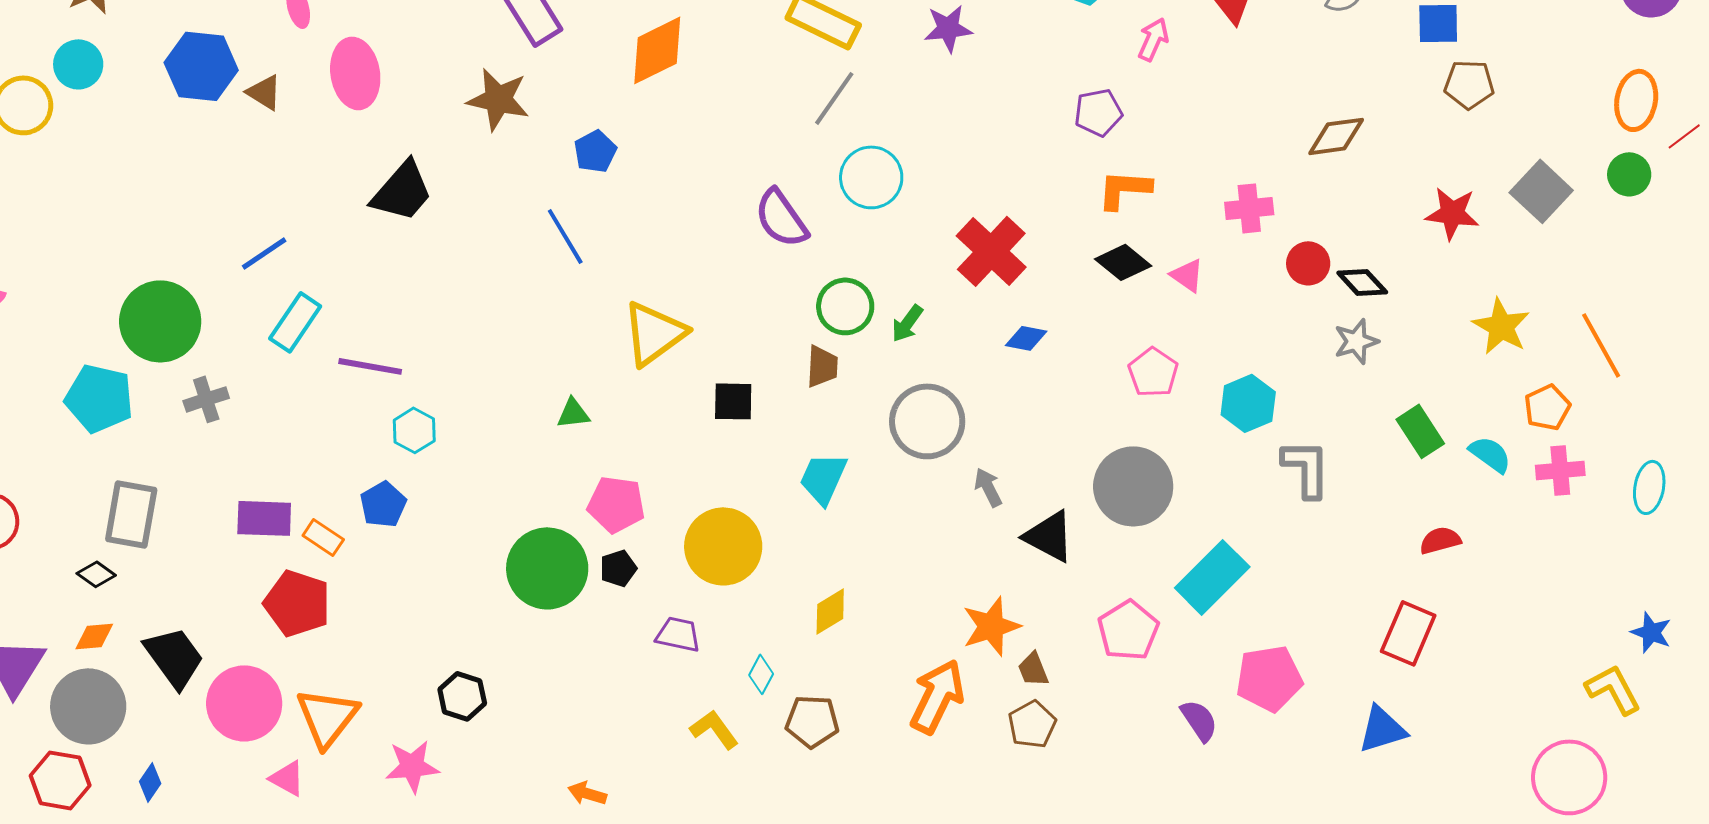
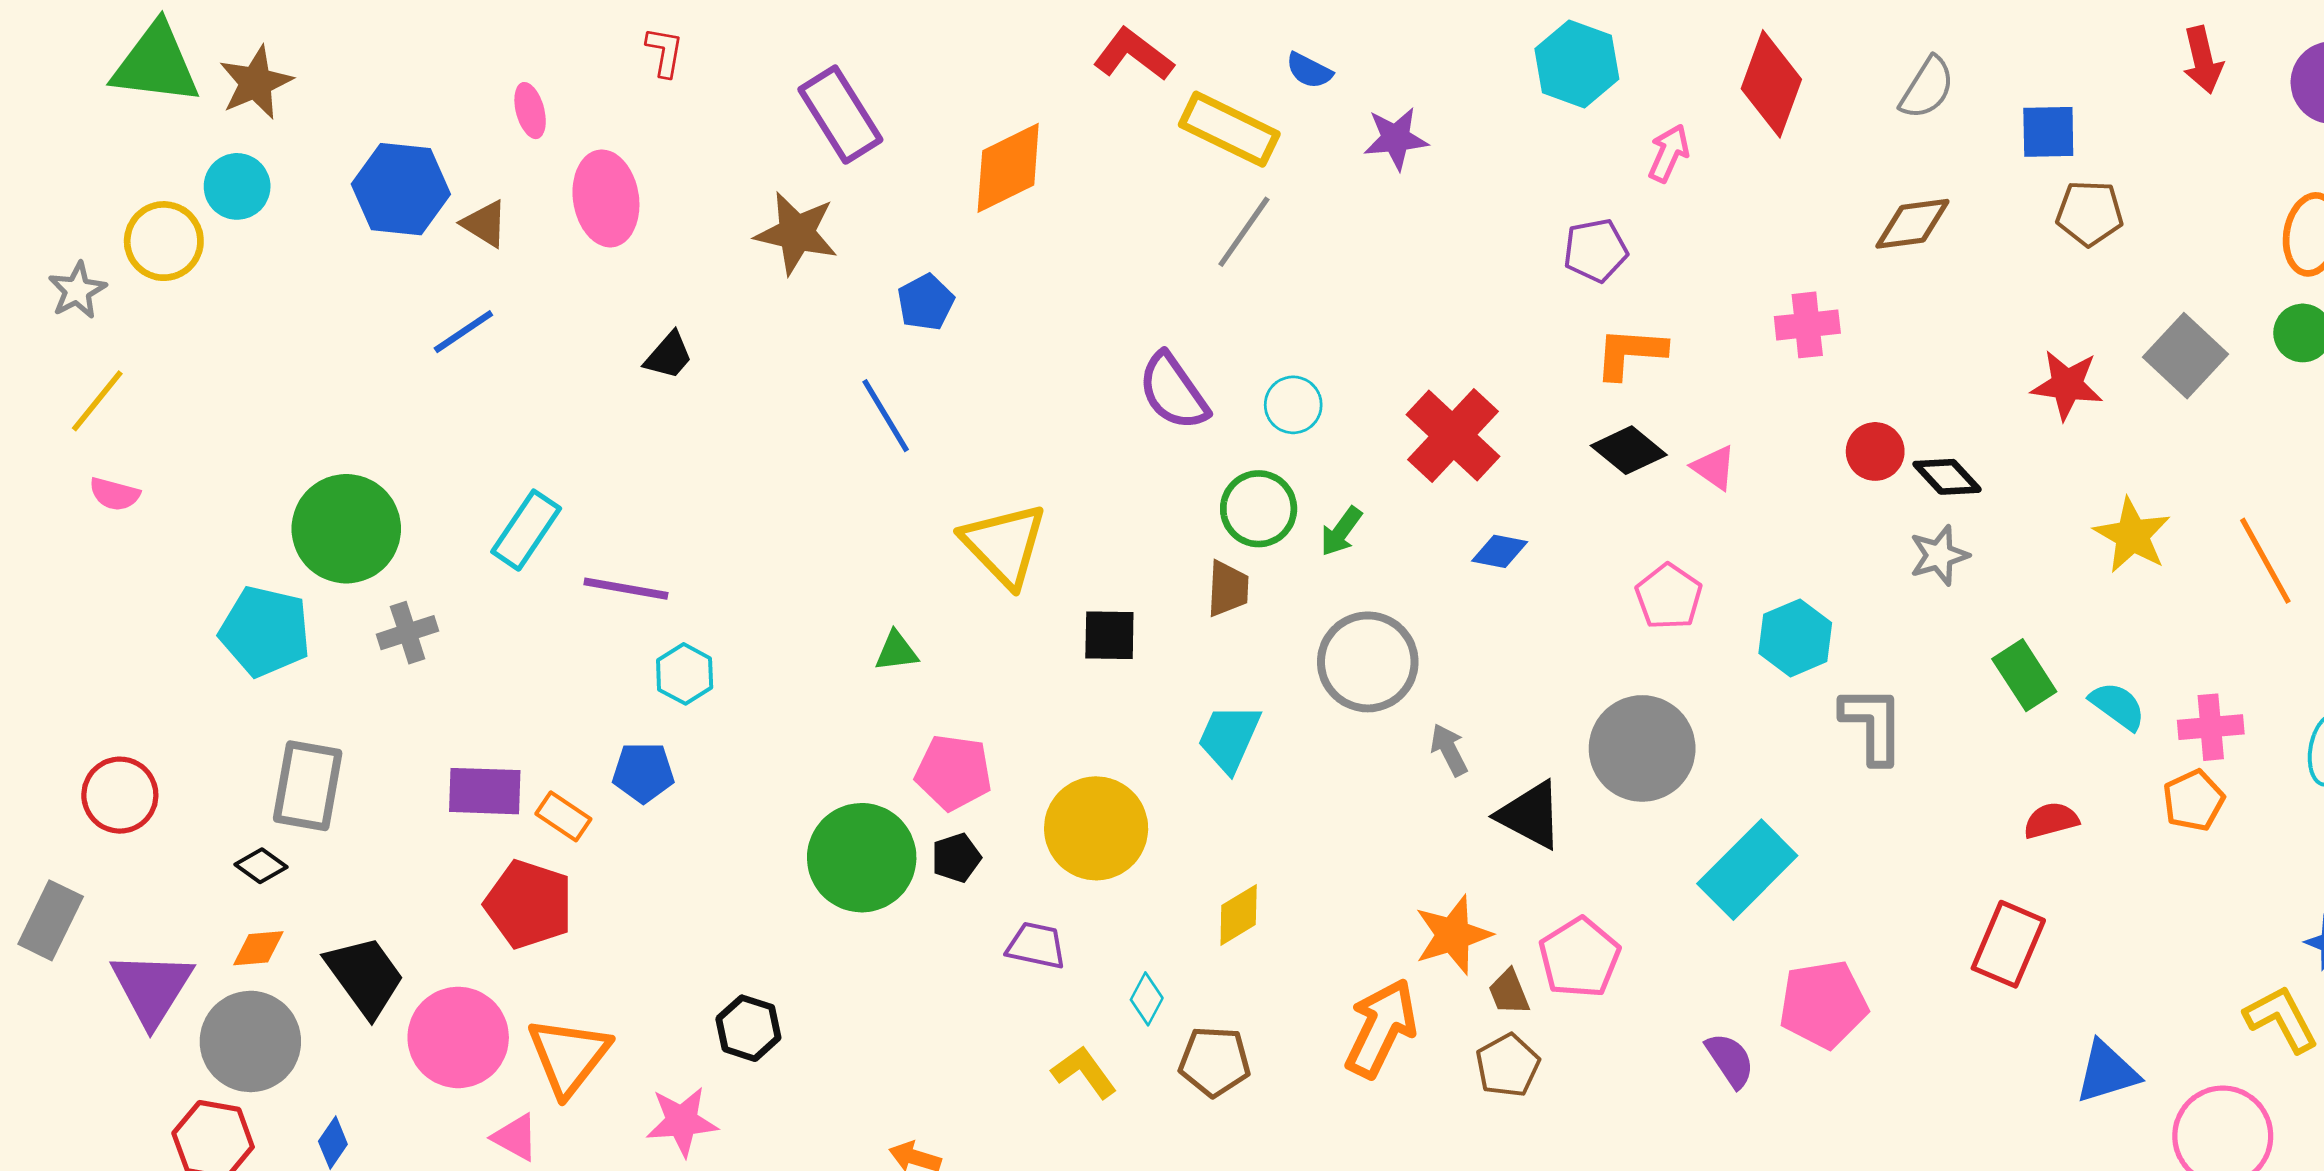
brown diamond: (1336, 136) -> (1912, 224), moved
cyan circle: (871, 177) -> (1293, 405), moved, size x0.7
black trapezoid: (402, 191) -> (669, 356), size x0.6
pink cross: (1249, 208) -> (1807, 325), moved
blue line: (264, 253) -> (463, 332), moved
yellow triangle: (654, 333) -> (1004, 545), turned -38
orange pentagon: (1547, 407) -> (2193, 800), moved
blue pentagon: (383, 504) -> (643, 772), turned 30
pink pentagon: (1128, 630) -> (1580, 958), moved
blue triangle: (1382, 729) -> (2107, 1072), moved

